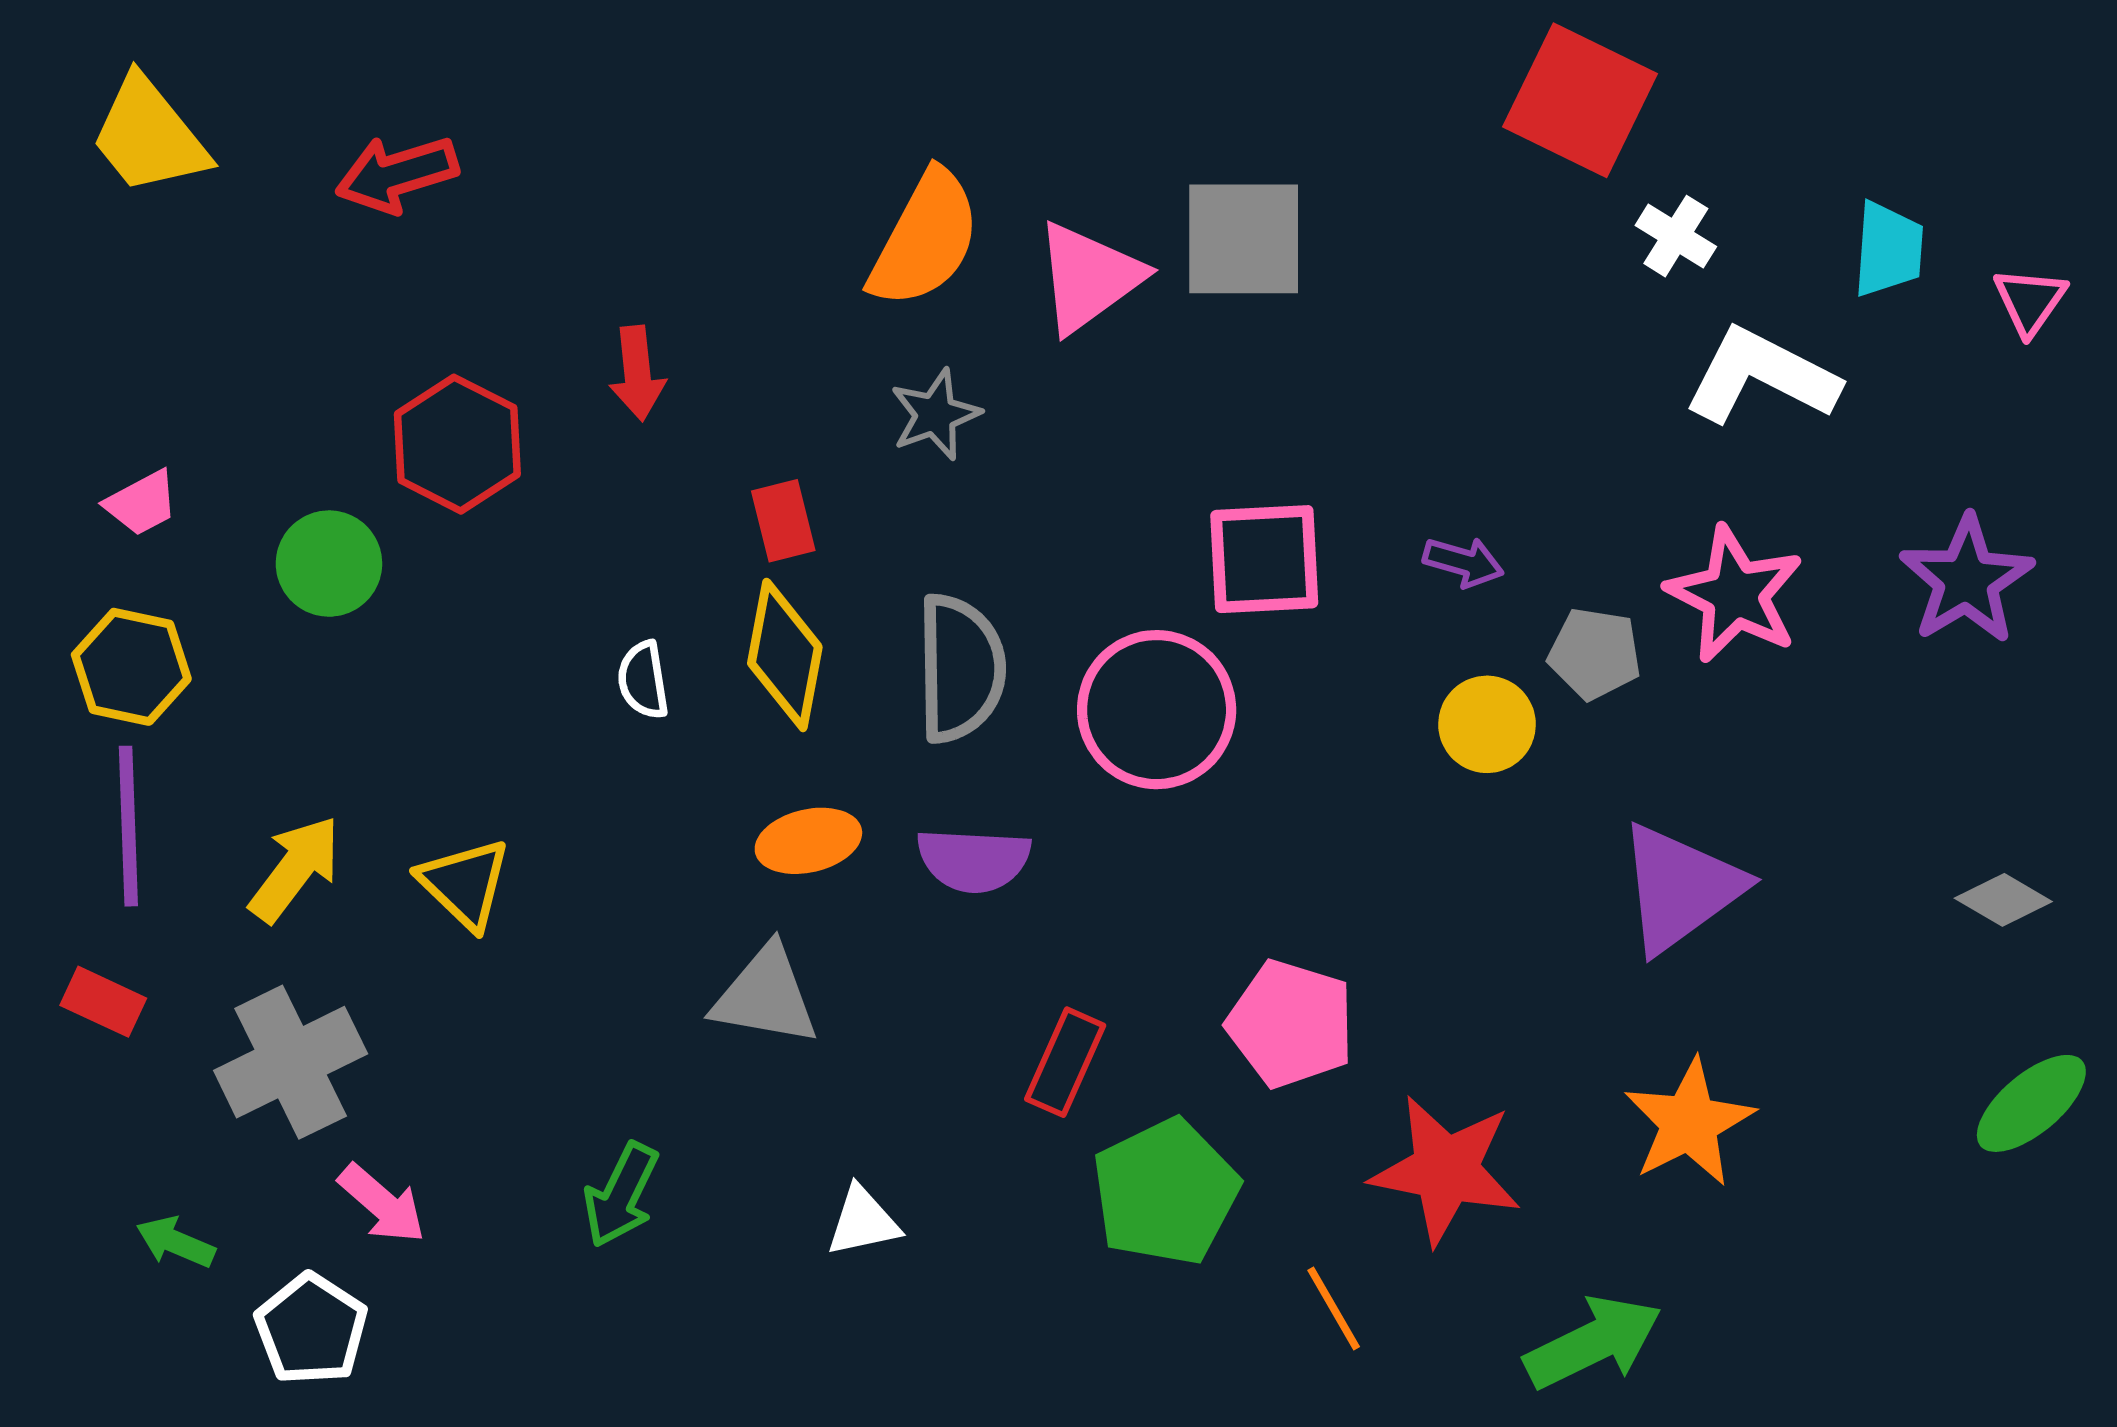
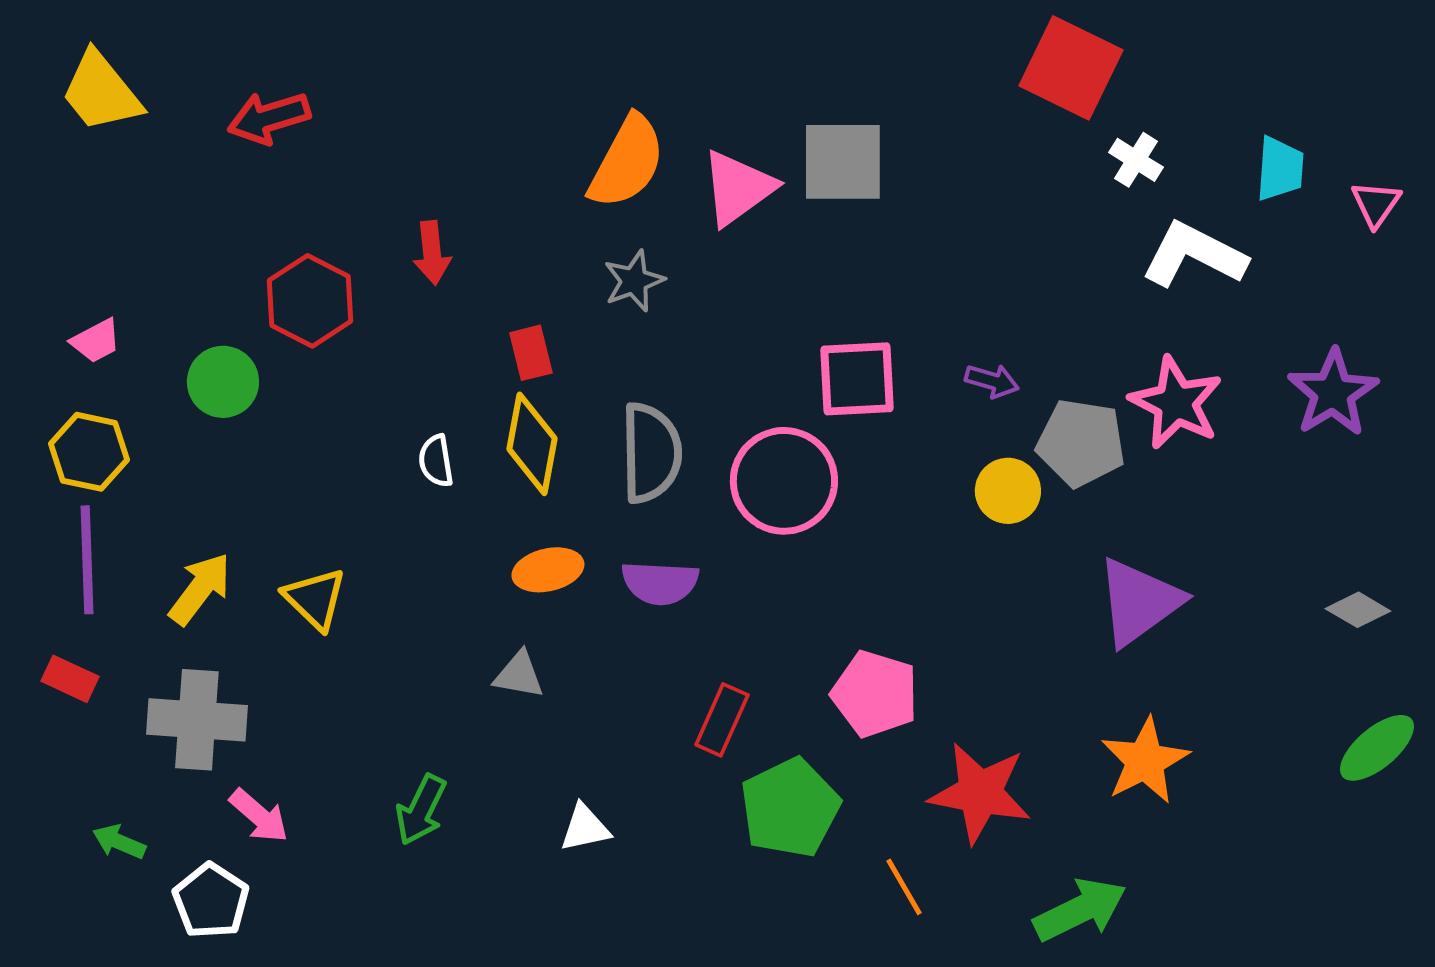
gray pentagon: (1595, 654) -> (1081, 443), size x1.4
gray triangle: (766, 996) -> (519, 675), size x0.7
gray cross: (291, 1062) -> (197, 720), turned 30

